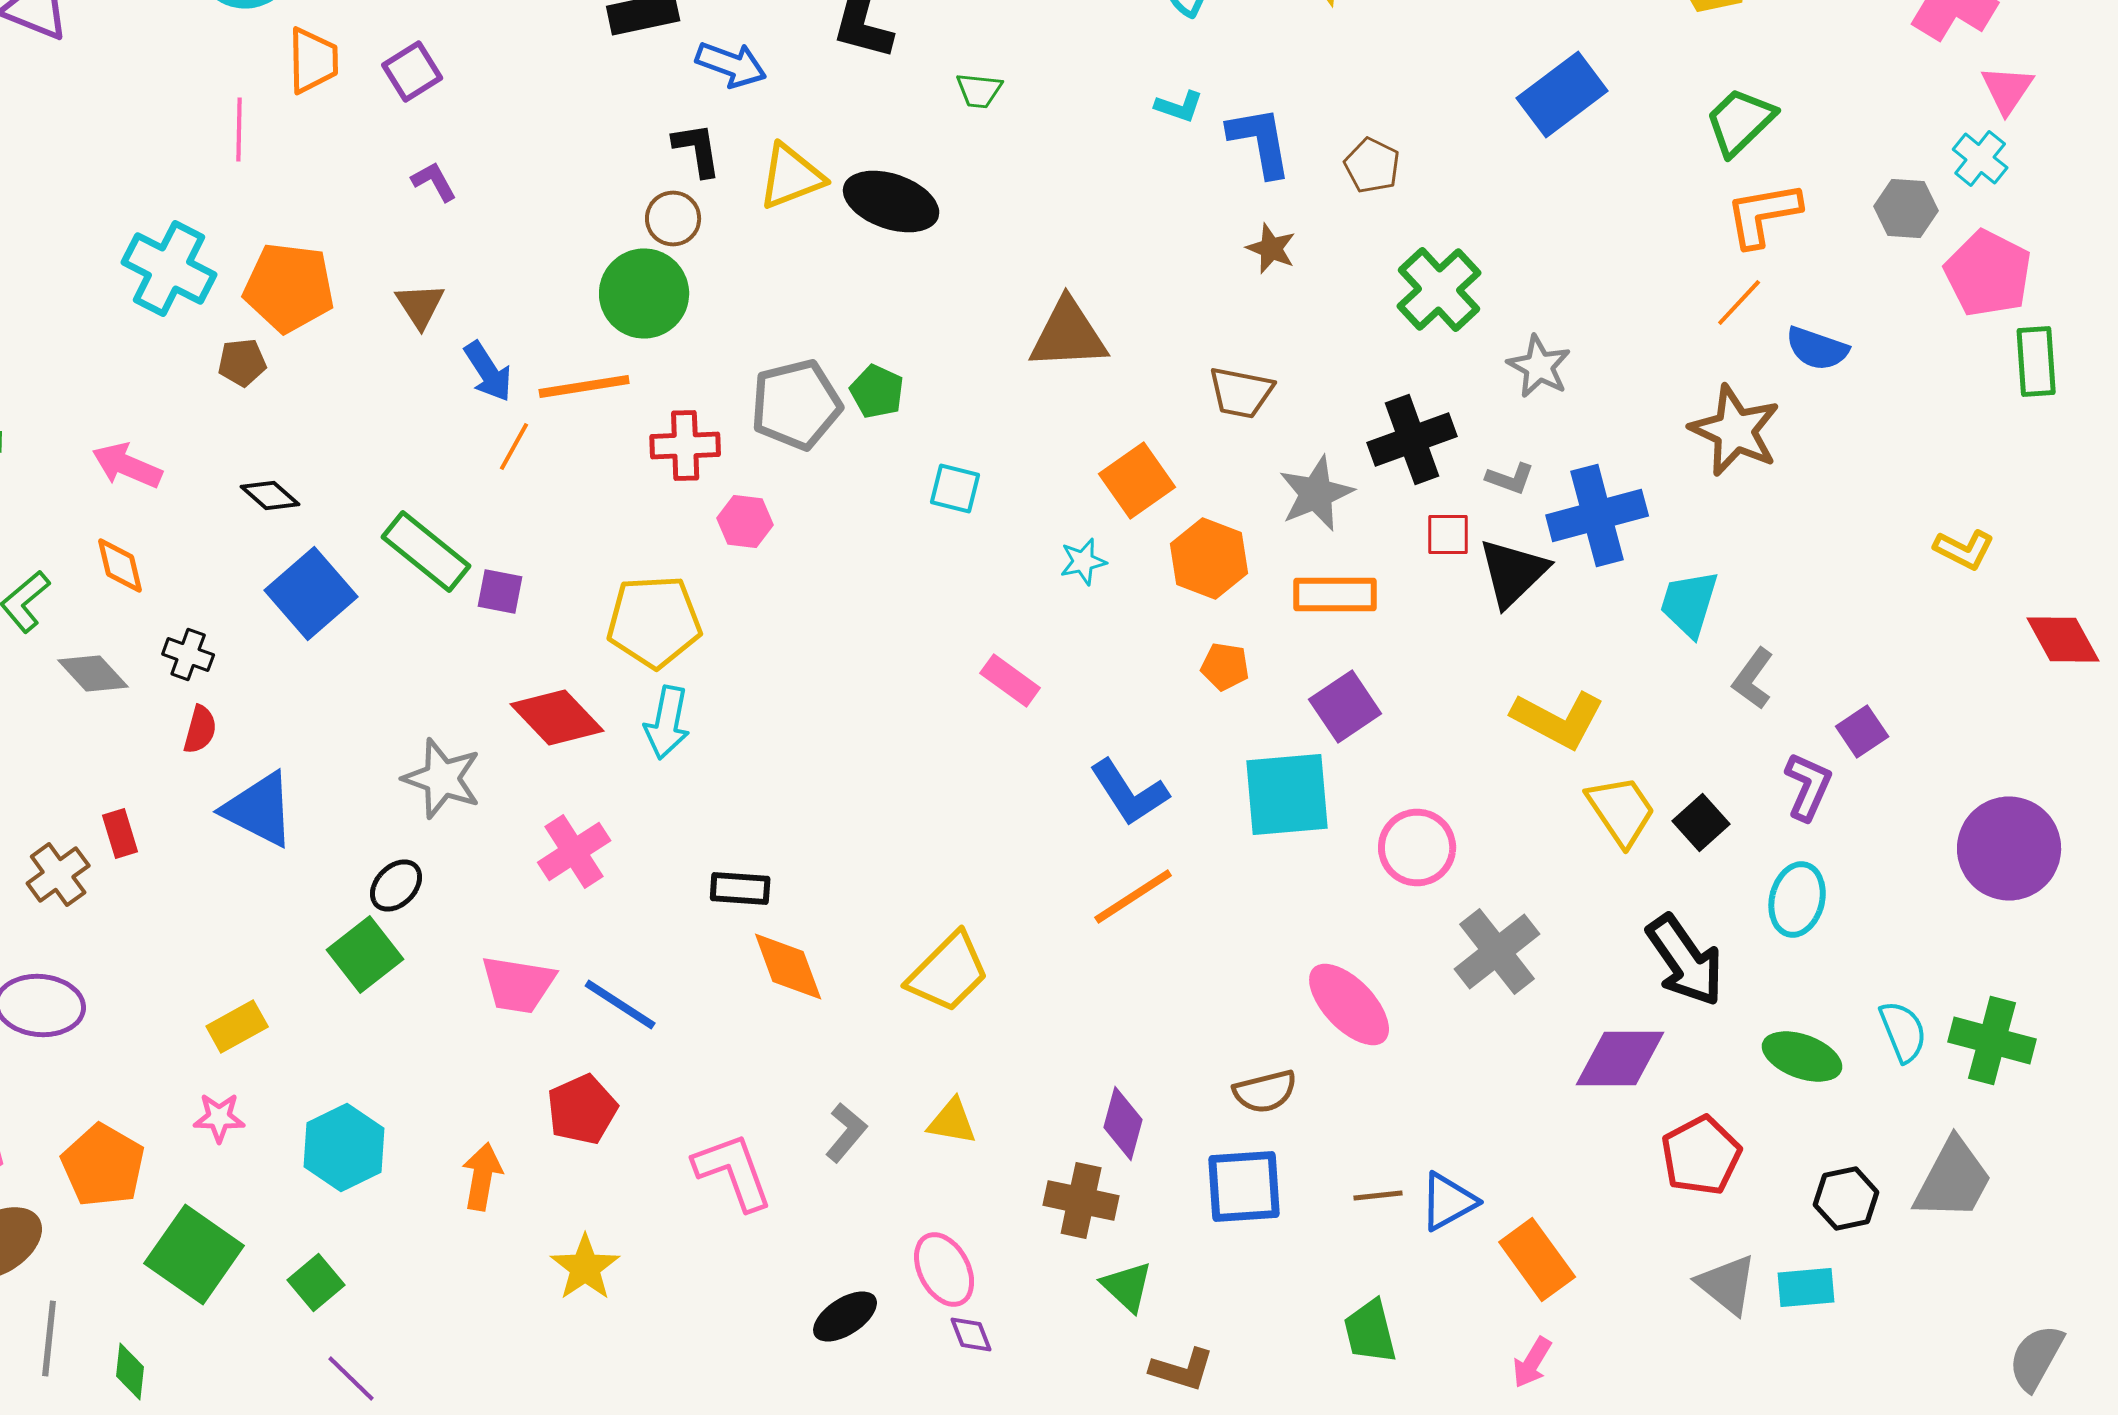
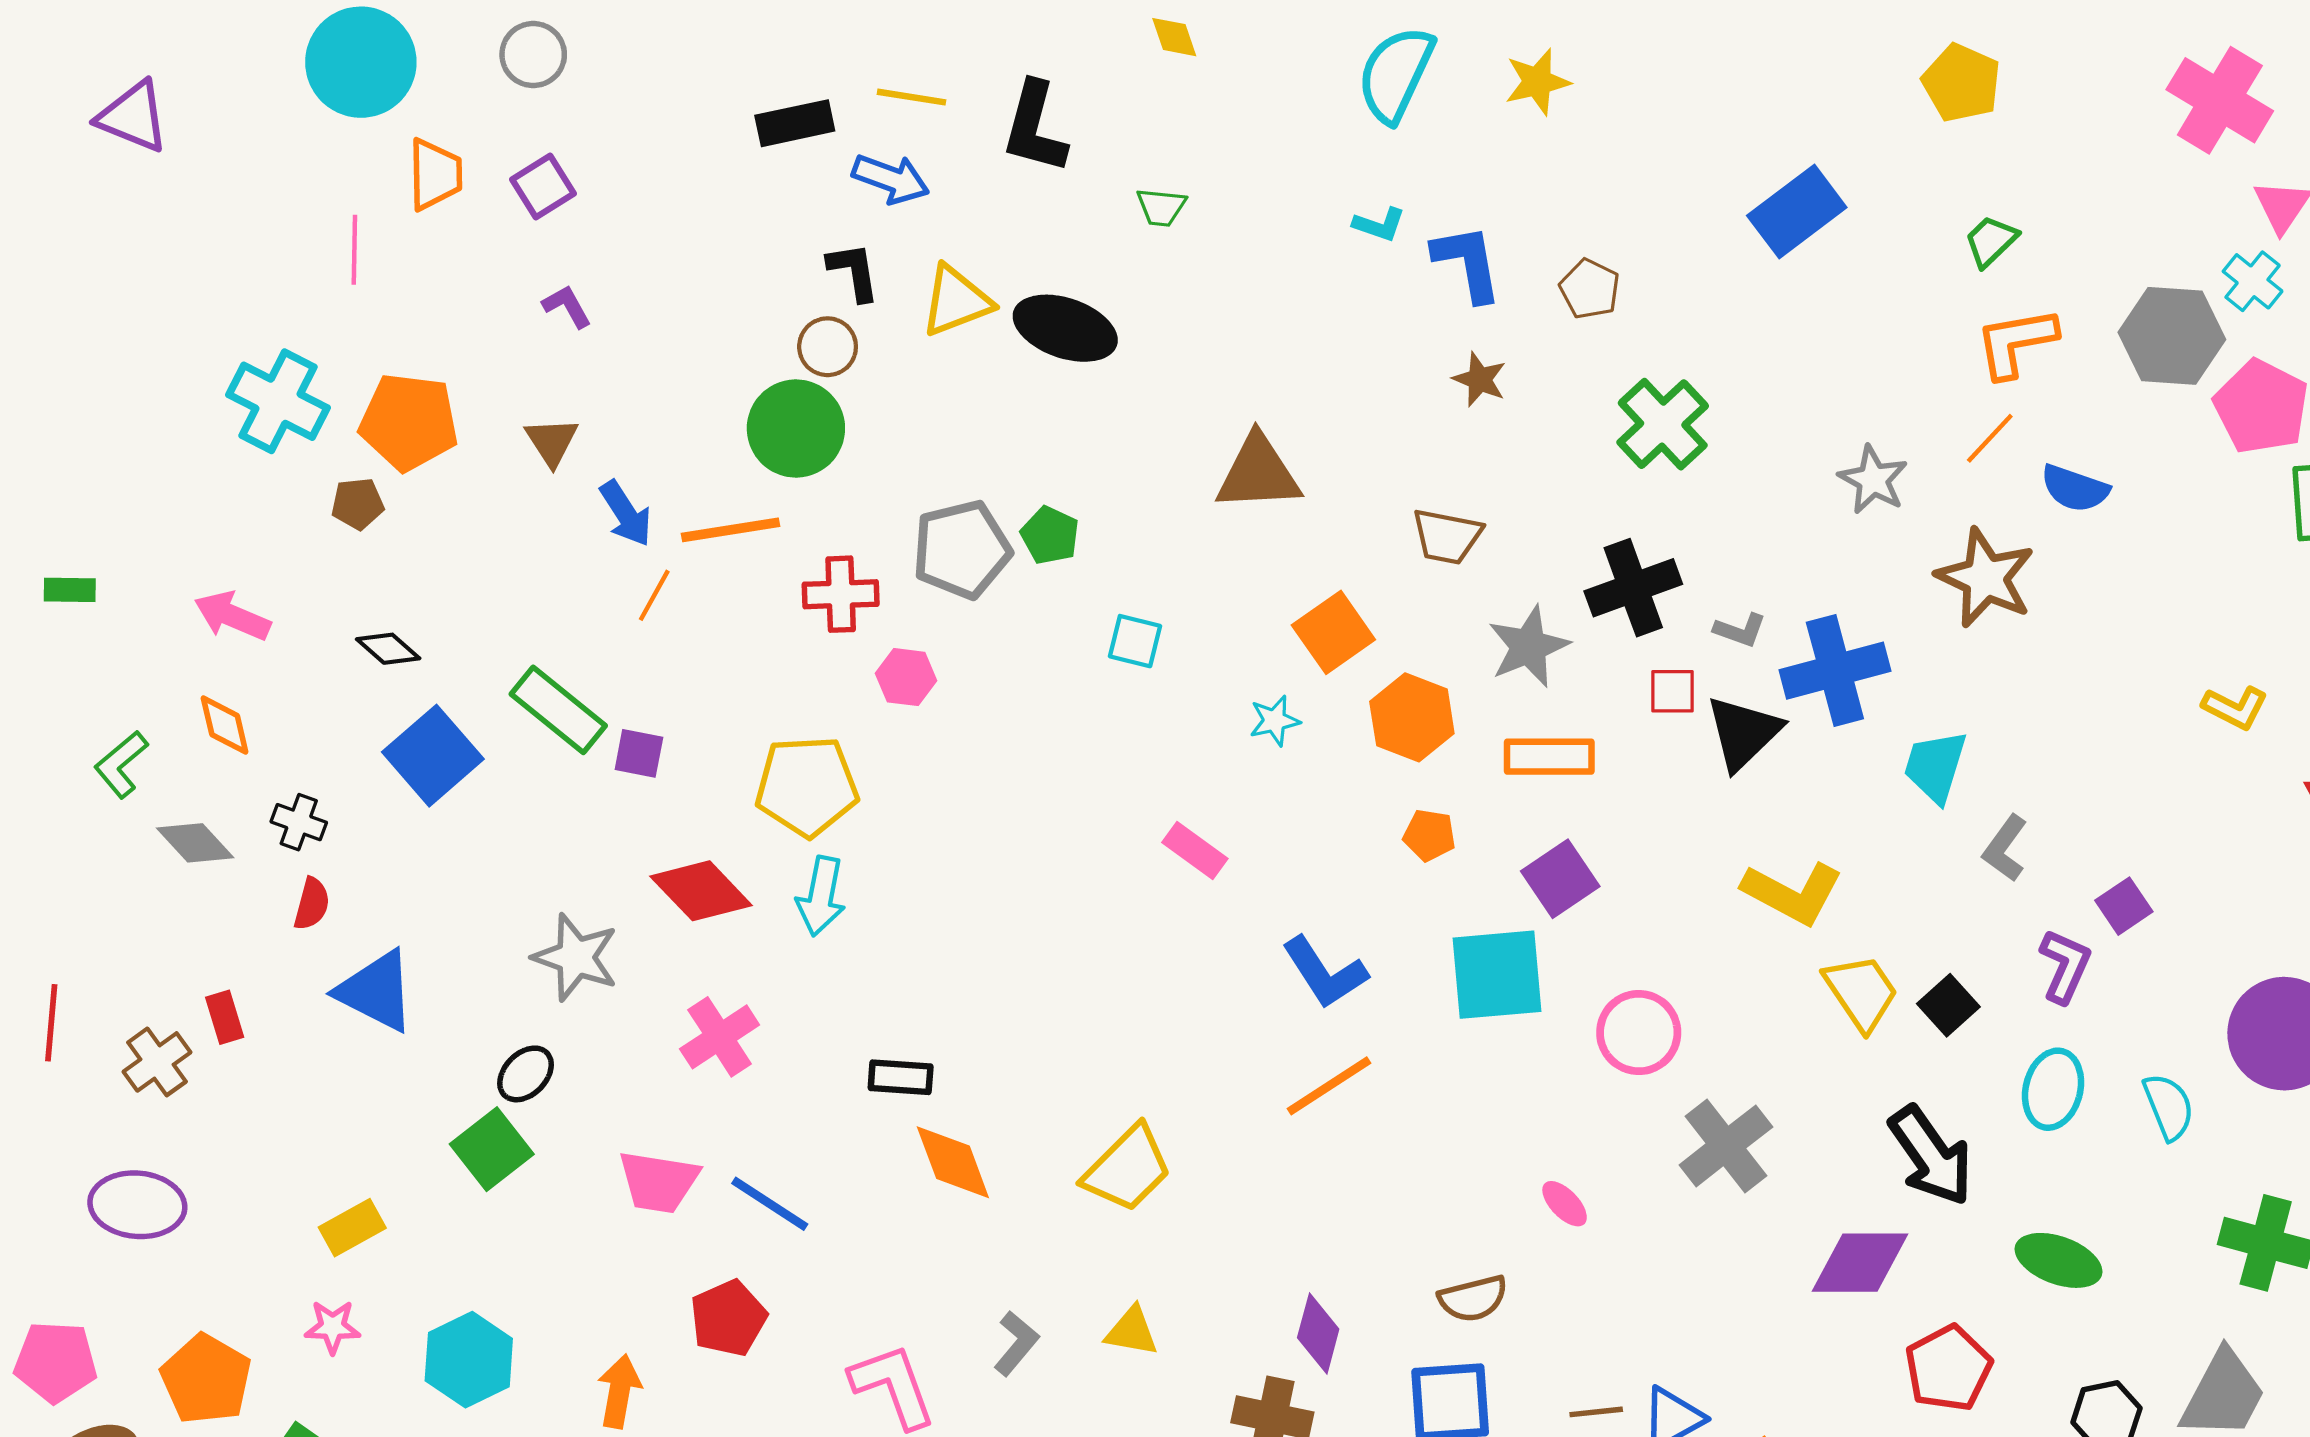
green trapezoid: (1740, 122) -> (1991, 241), size x0.7
gray hexagon: (1906, 208) -> (2172, 336), size x1.5
gray star: (1539, 366) -> (1873, 480), moved
pink ellipse: (1349, 1004) -> (1565, 1204), size x0.5
cyan semicircle: (1903, 1032) -> (2169, 1107), moved

